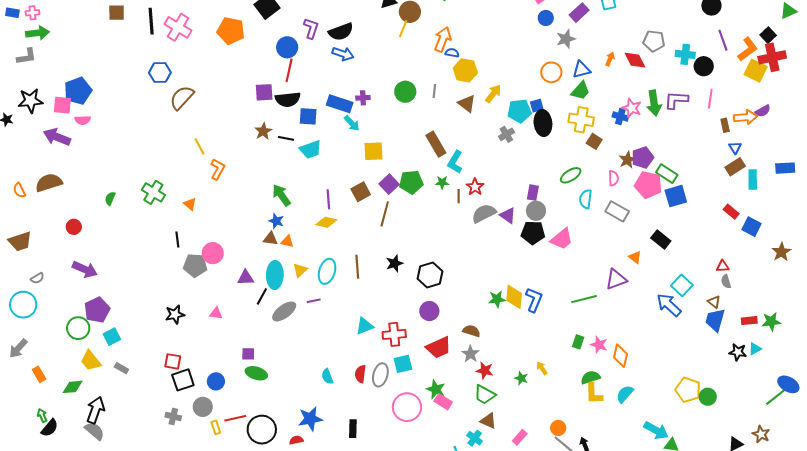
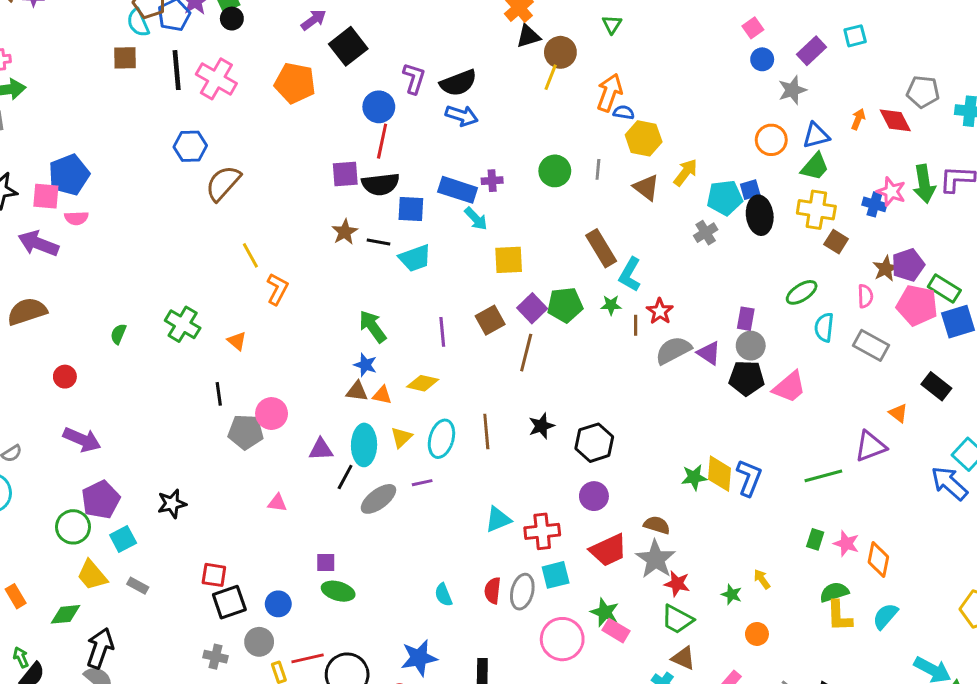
yellow diamond: (326, 222) -> (423, 383), moved
black star: (175, 314) -> (172, 504), moved
gray star: (470, 354) -> (656, 559), size x1.5
orange circle: (558, 428) -> (757, 634), moved

